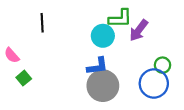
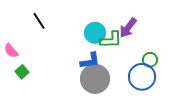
green L-shape: (120, 18) -> (111, 40), moved
black line: (42, 23) -> (39, 21), turned -30

